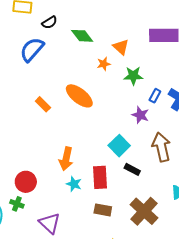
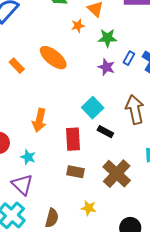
purple star: (140, 115) -> (106, 67), moved
cyan star: (74, 184) -> (28, 157), moved

